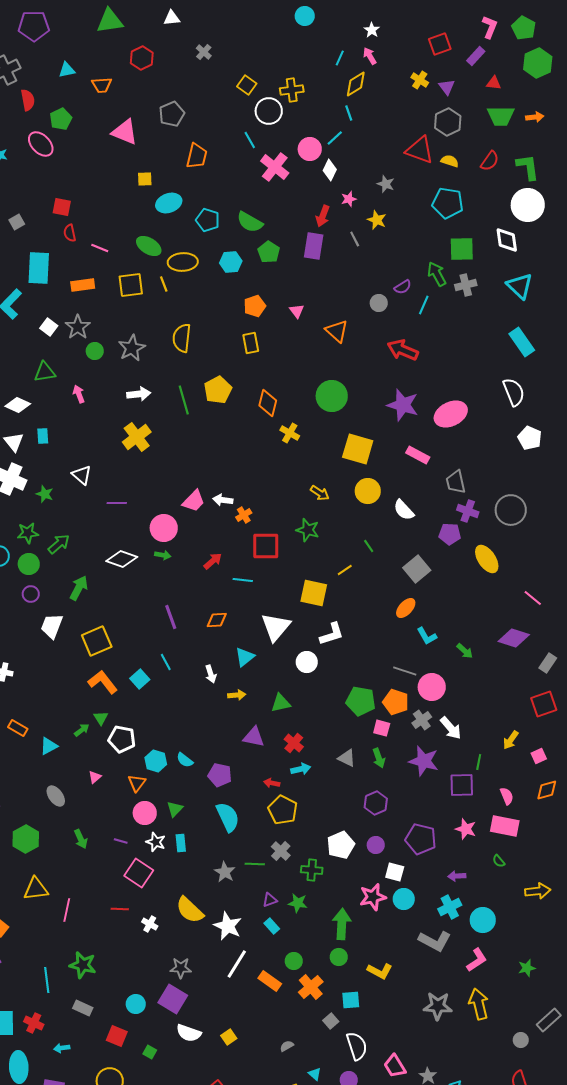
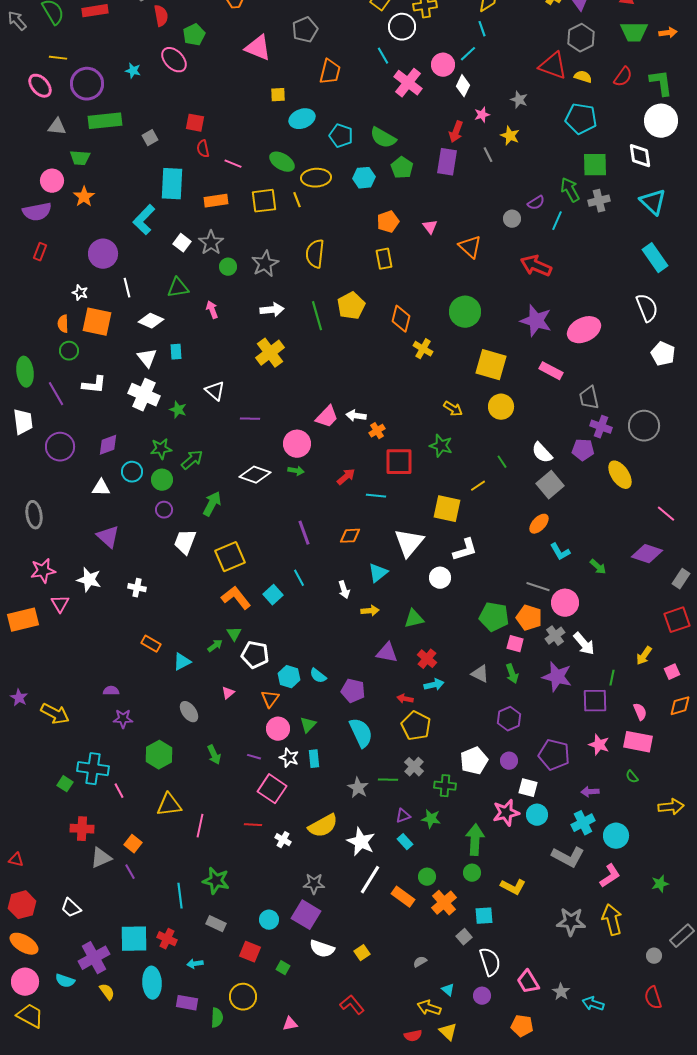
white semicircle: (404, 510) -> (542, 453), moved
yellow semicircle: (190, 910) -> (323, 826), turned -72

